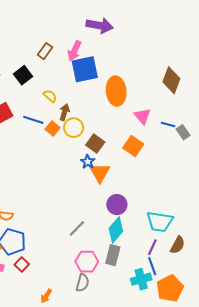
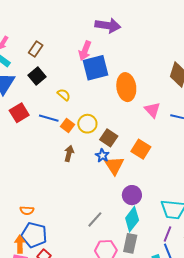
brown rectangle: (45, 51) -> (36, 49), moved
brown arrow: (65, 112) -> (69, 153), moved
orange square: (133, 146) -> (141, 149), moved

